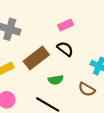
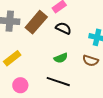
brown rectangle: (36, 58) -> (36, 22), moved

